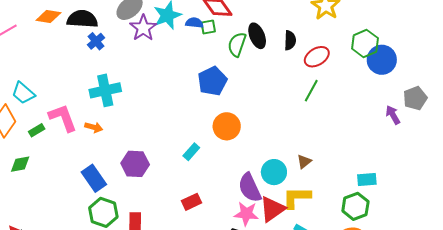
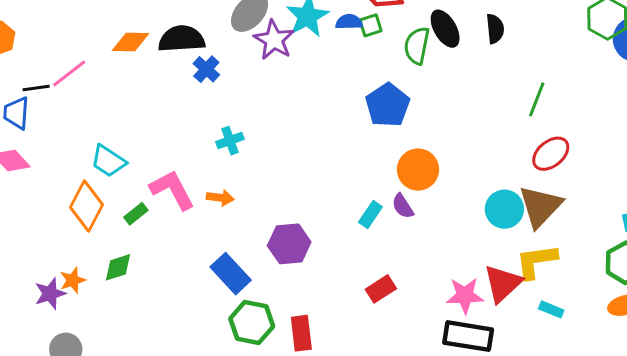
red ellipse: (317, 57) -> (551, 154), moved
cyan cross: (105, 90) -> (230, 141), size x0.6
brown triangle: (304, 162) -> (540, 206), size x2.0
cyan circle: (274, 172) -> (504, 209), moved
purple semicircle: (250, 188) -> (403, 206), moved, size x0.6

